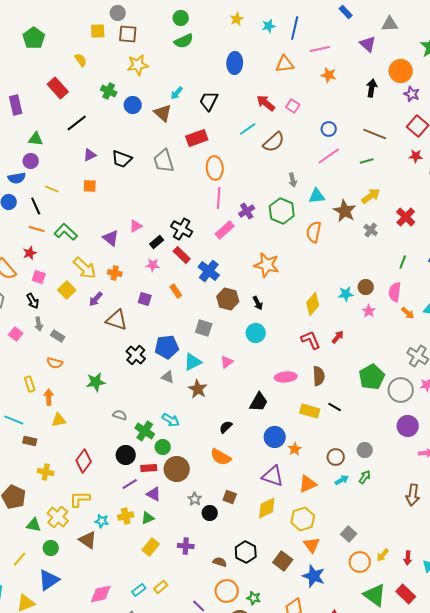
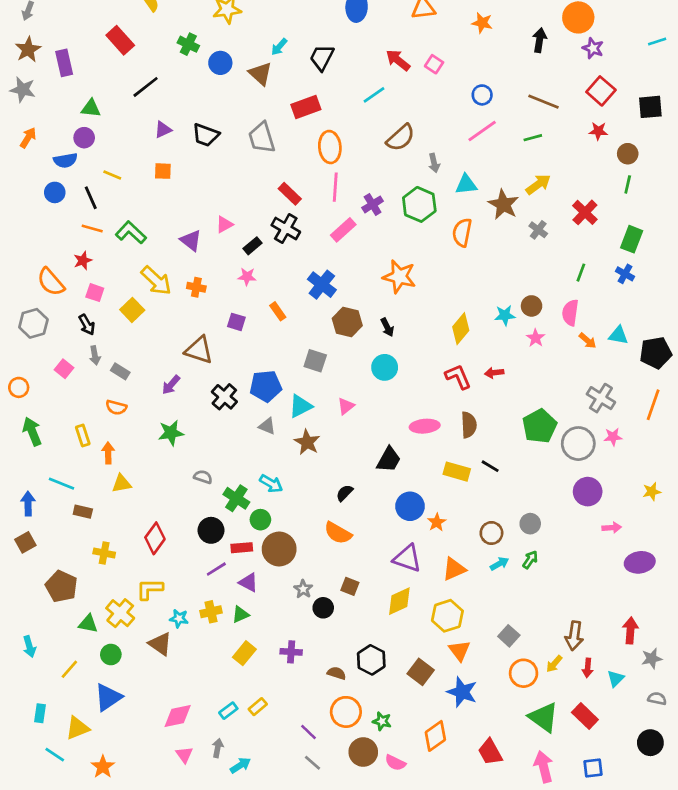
brown semicircle: (274, 142) -> (401, 138), moved
red rectangle: (182, 255) -> (290, 194), moved
purple arrow: (96, 299) -> (171, 385), moved
red arrow: (338, 337) -> (494, 373), turned -136
brown arrow: (413, 495) -> (574, 636), moved

